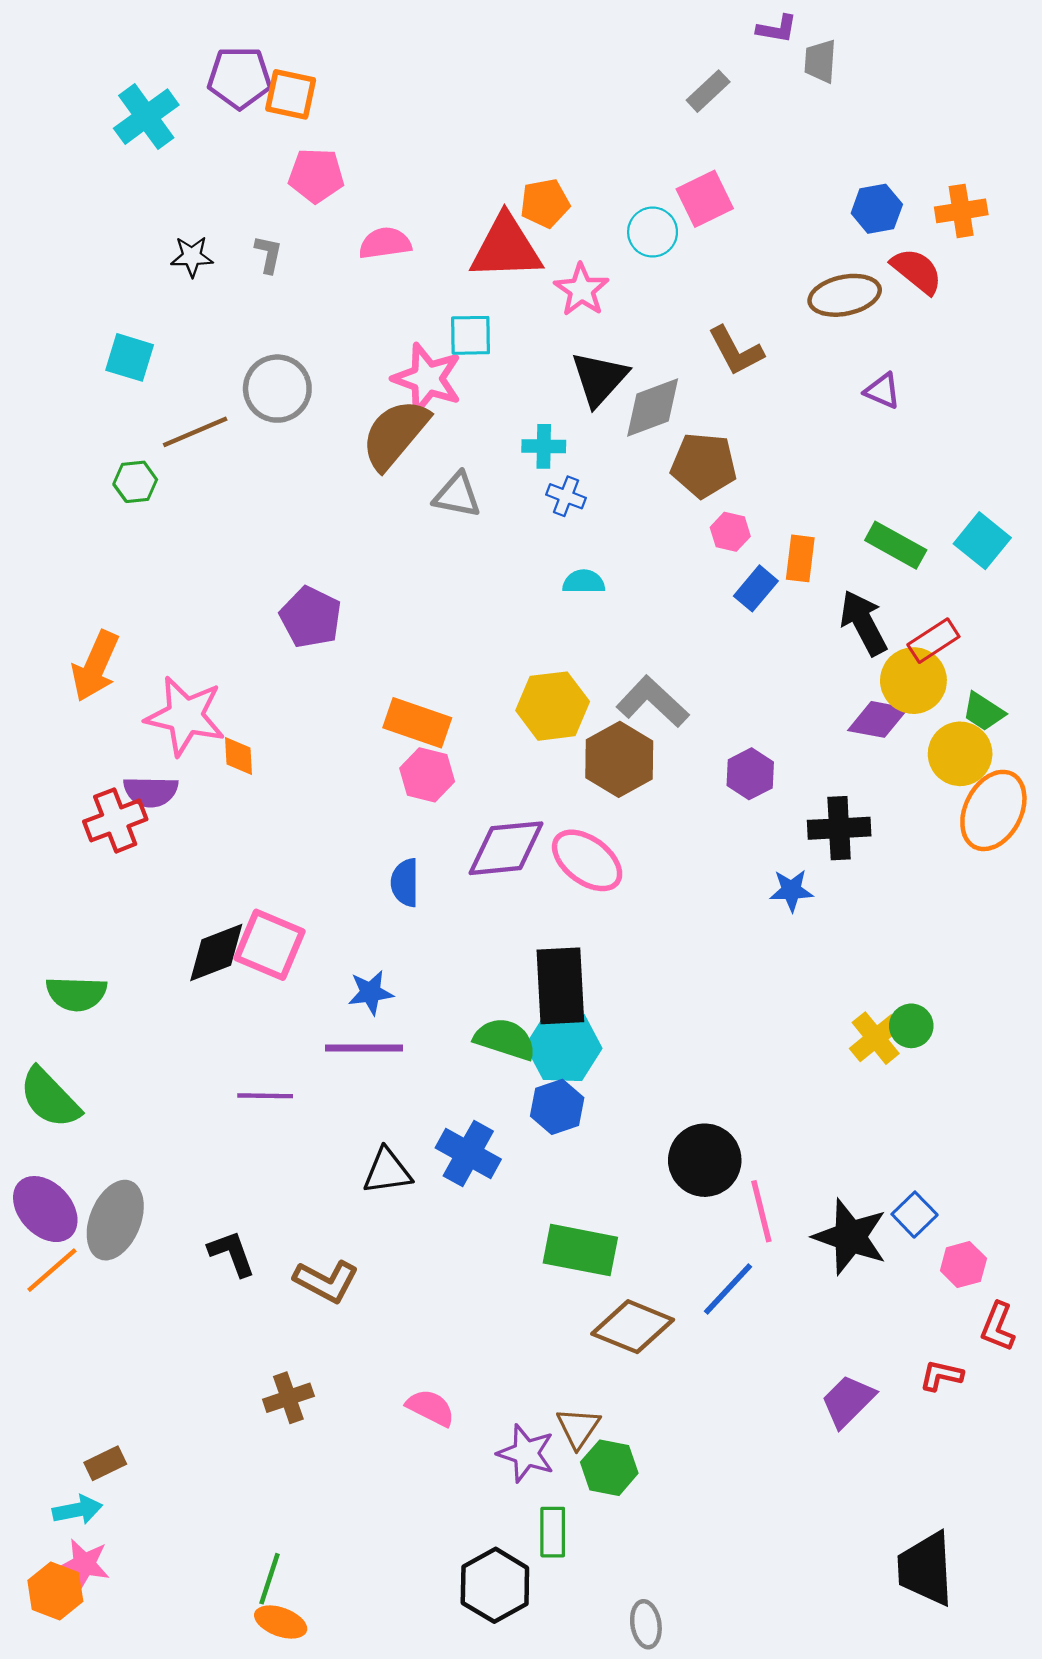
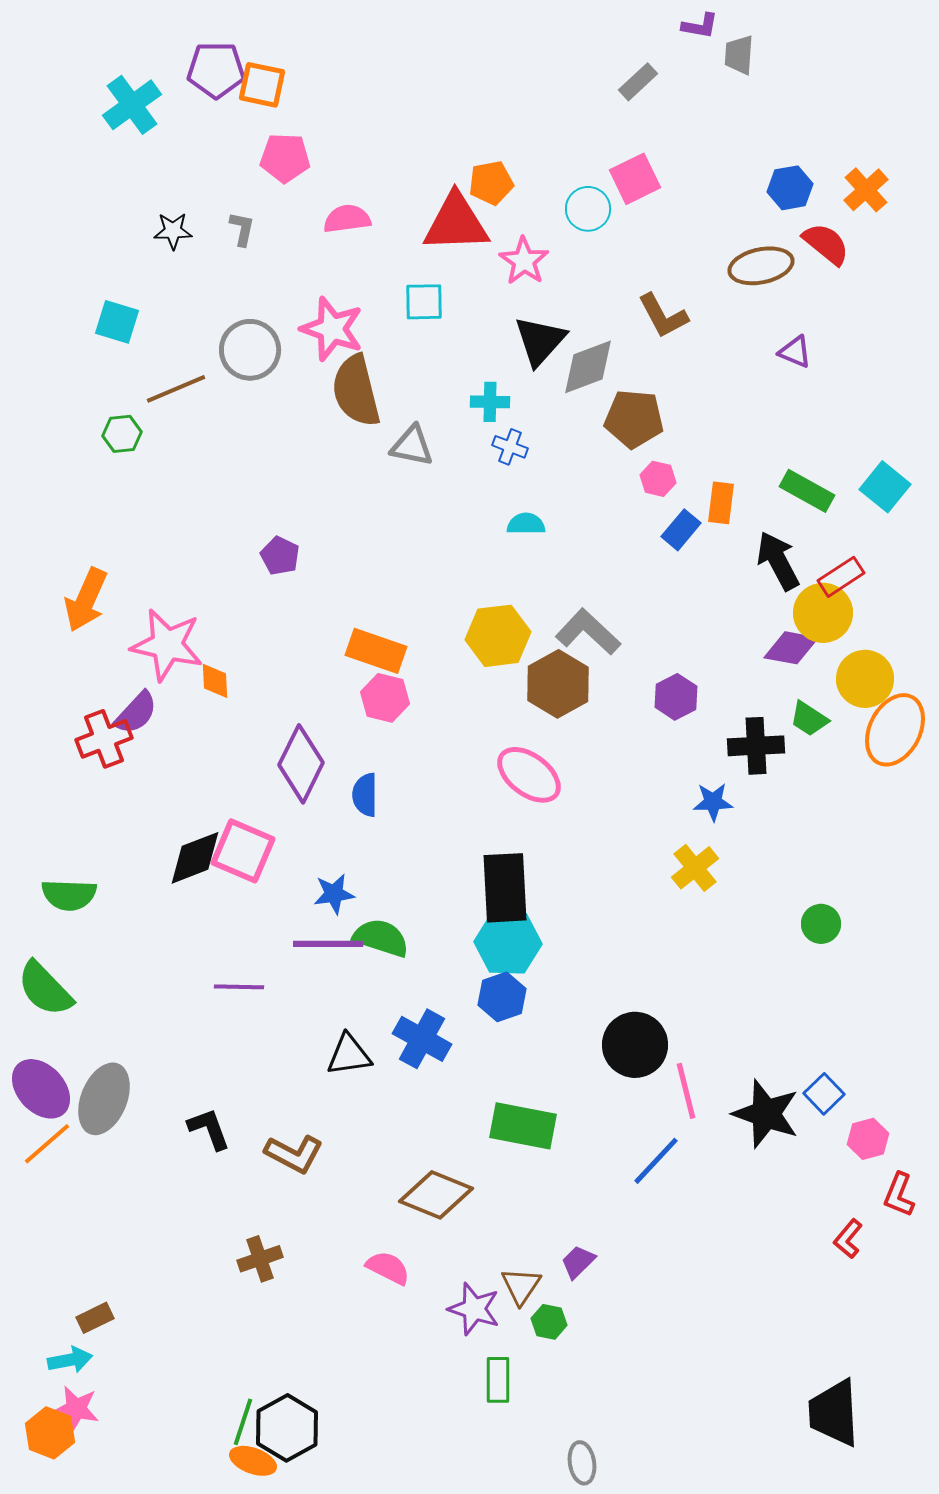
orange cross: (961, 211) -> (866, 190), turned -33
pink star: (427, 379) -> (332, 329), moved
brown semicircle: (395, 434) -> (356, 391), turned -54
purple pentagon: (311, 617) -> (280, 556), size x0.7
green trapezoid: (983, 712) -> (809, 719), moved
purple semicircle: (151, 792) -> (136, 713), turned -48
purple diamond: (506, 848) -> (301, 764), moved, turned -58
yellow cross: (876, 1038) -> (695, 868), moved
green semicircle: (505, 1039) -> (381, 938), moved
brown diamond: (633, 1327) -> (436, 1195), moved
red L-shape: (941, 1376) -> (848, 1239), turned -63
purple trapezoid: (848, 1401) -> (578, 1262), moved, size x0.7
green hexagon: (609, 1468) -> (549, 1322), size x0.7
black hexagon: (495, 1585) -> (287, 1428), moved

